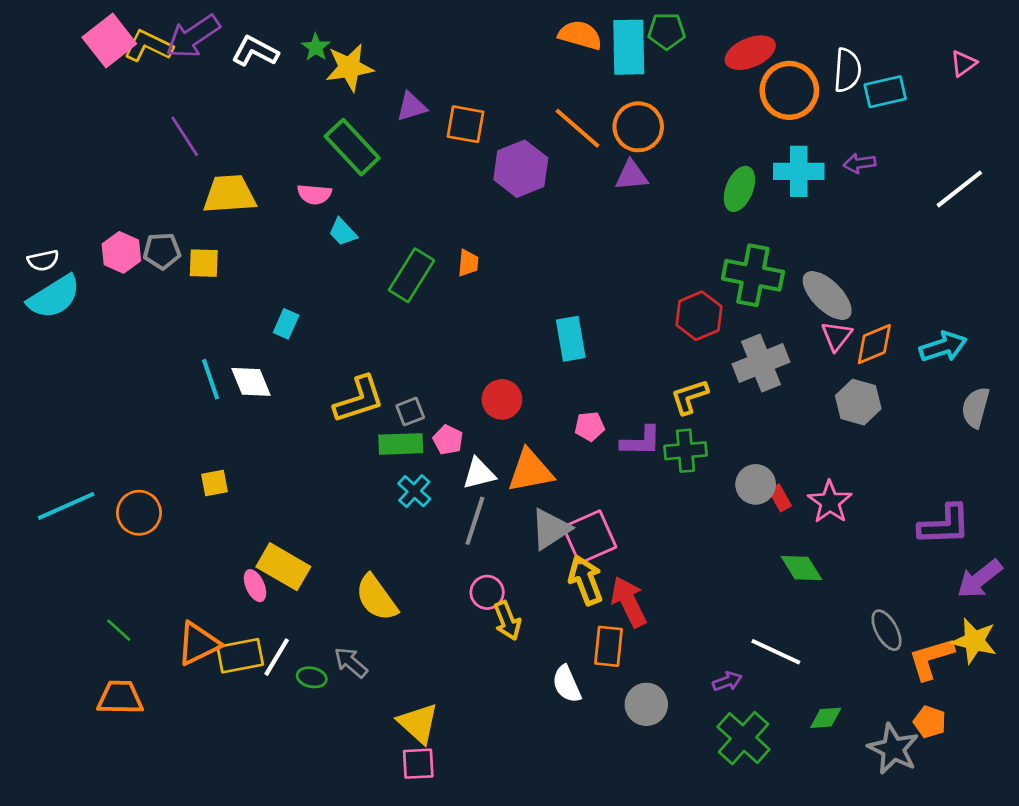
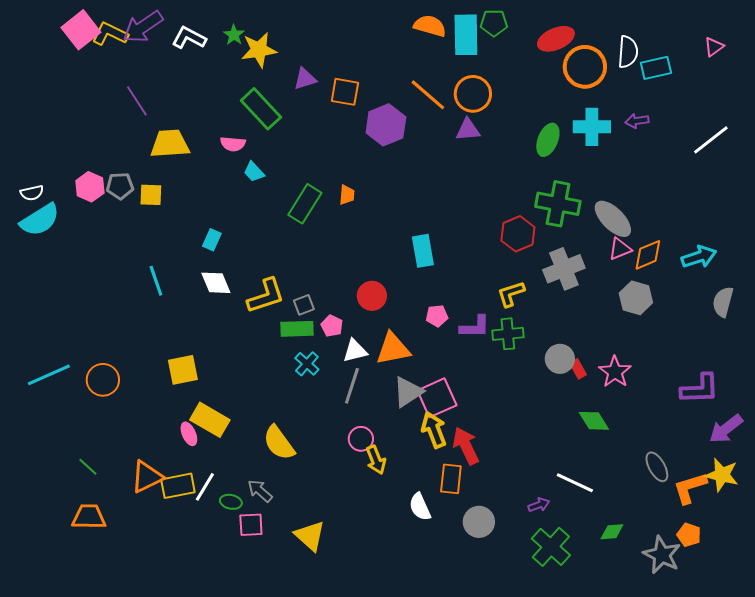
pink triangle: (837, 336) -> (620, 249), turned 30
white diamond: (251, 382) -> (216, 283), moved
yellow square: (215, 483) -> (183, 370), moved, size x1.5
pink square: (418, 764) -> (251, 525), moved

